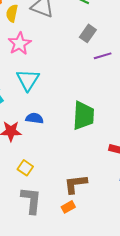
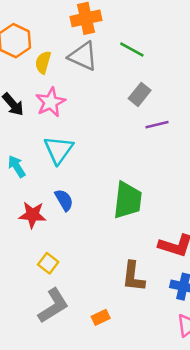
blue semicircle: (35, 118) -> (64, 200), turned 48
brown L-shape: (76, 184) -> (133, 276), moved, turned -80
gray L-shape: (31, 200) -> (53, 306), turned 48

